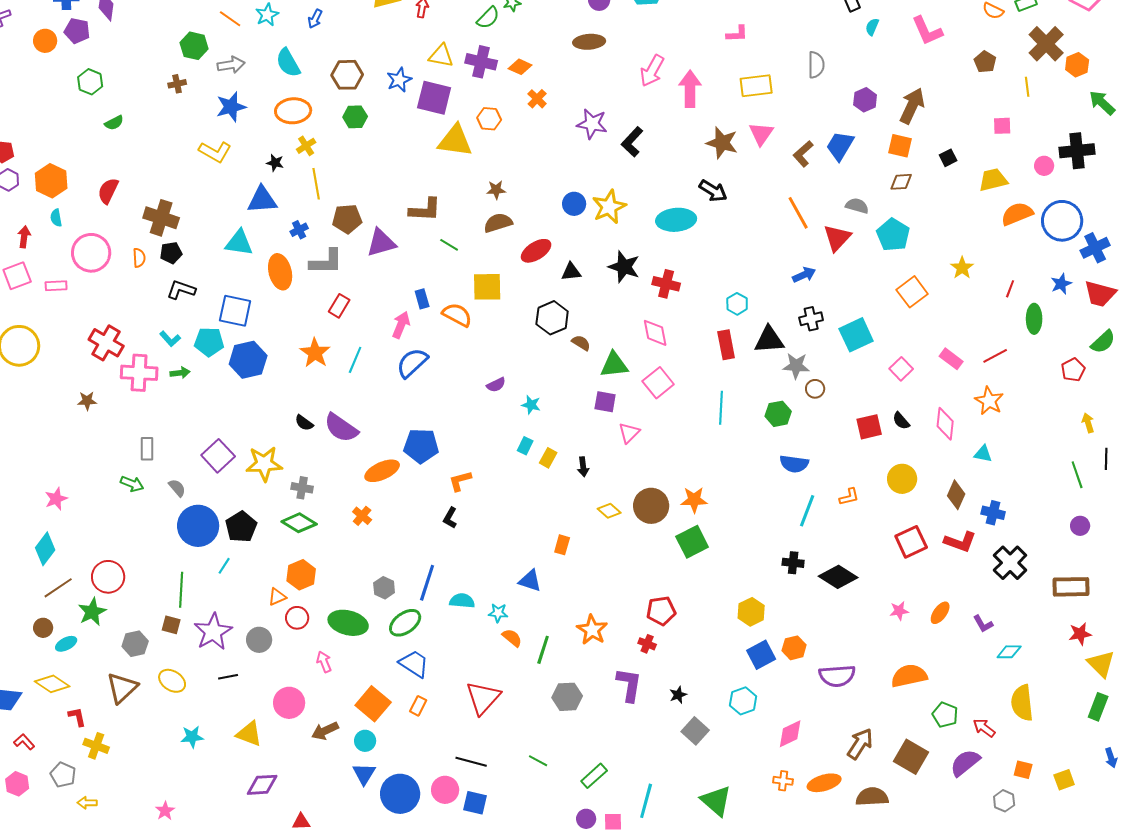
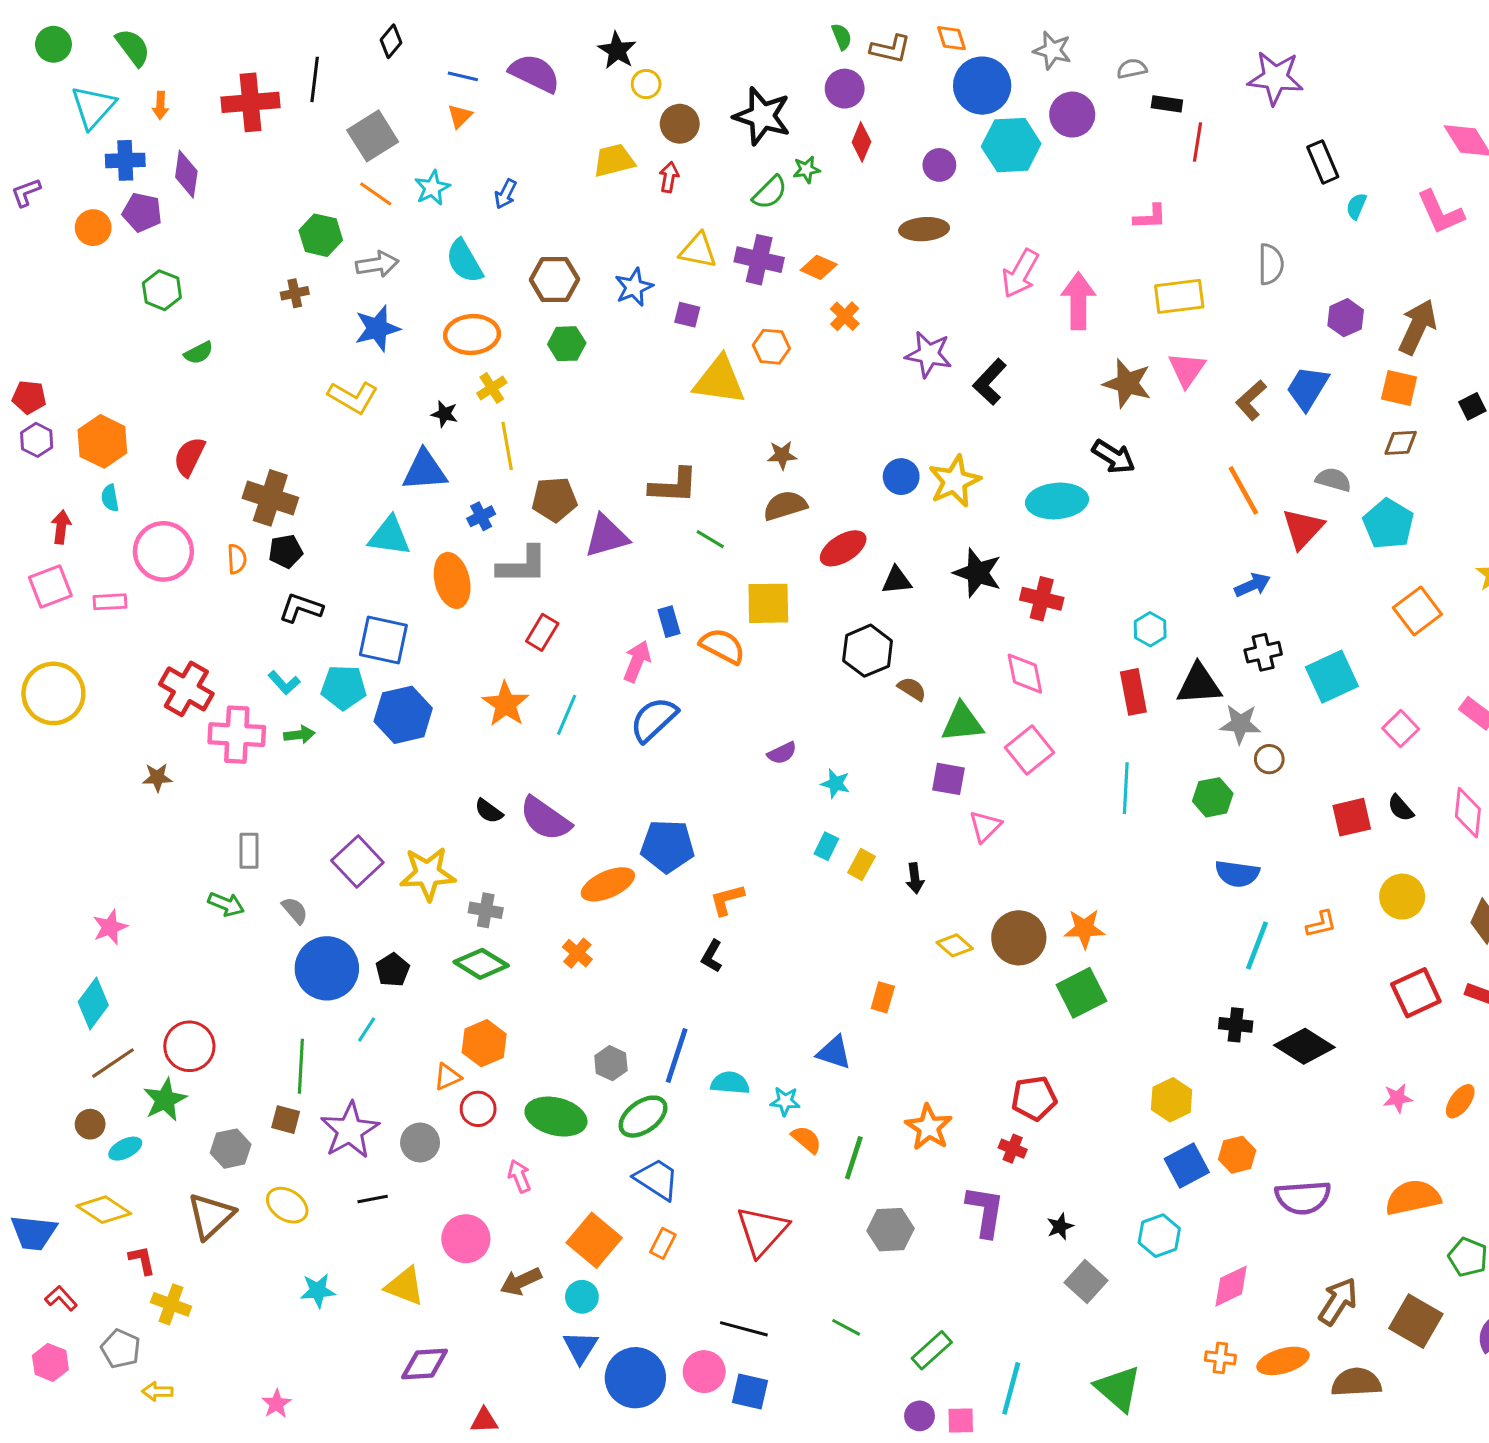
purple square: (434, 98) -> (687, 315), size x0.5
black pentagon: (241, 527) -> (393, 970), size x0.7

